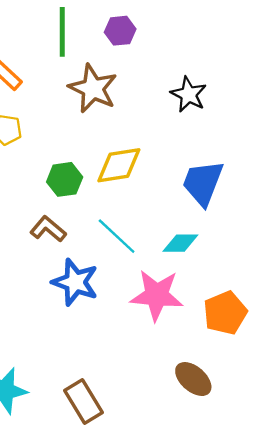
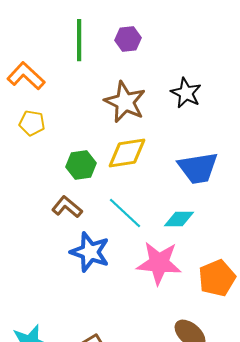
brown star: (93, 89) -> (125, 102), moved
blue trapezoid: (203, 183) -> (198, 168), turned -120

